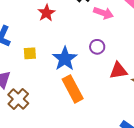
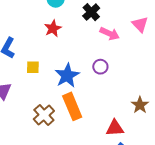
red triangle: (118, 71) -> (115, 128), moved
brown cross: (18, 99) -> (44, 115), moved

